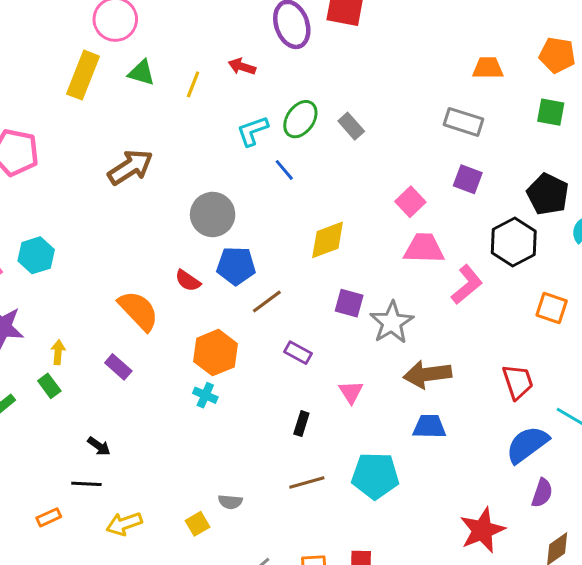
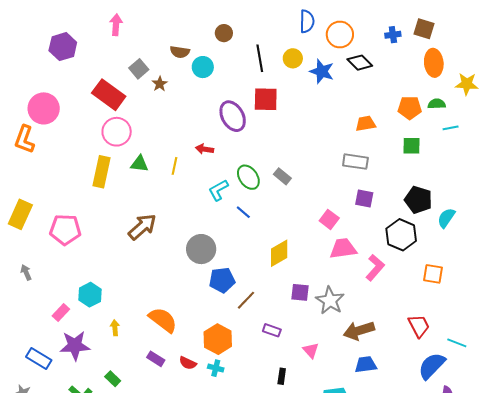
green ellipse: (300, 119) -> (248, 177), turned -60
red semicircle: (188, 281) -> (188, 363), moved
yellow arrow: (58, 352) -> (115, 328), moved

